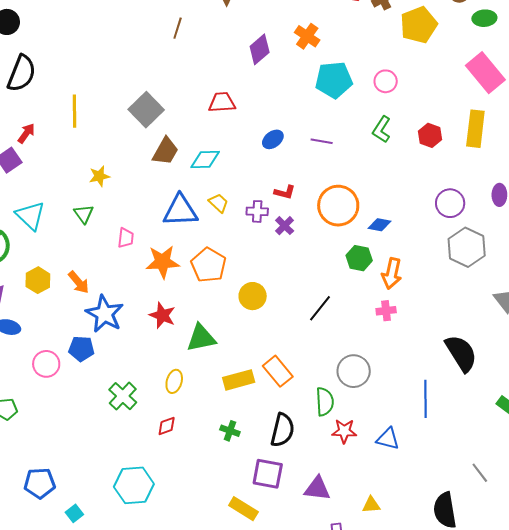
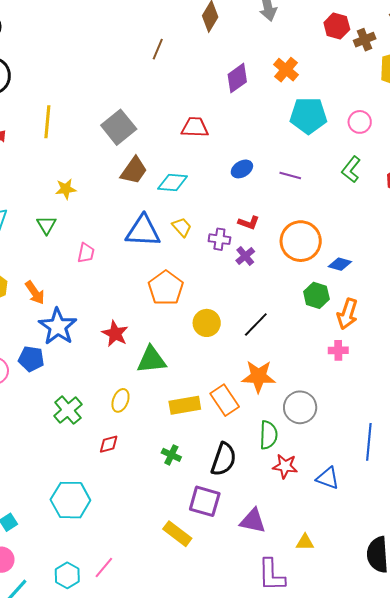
orange star: (163, 262) -> (258, 376), moved
black line: (320, 308) -> (256, 324), moved

